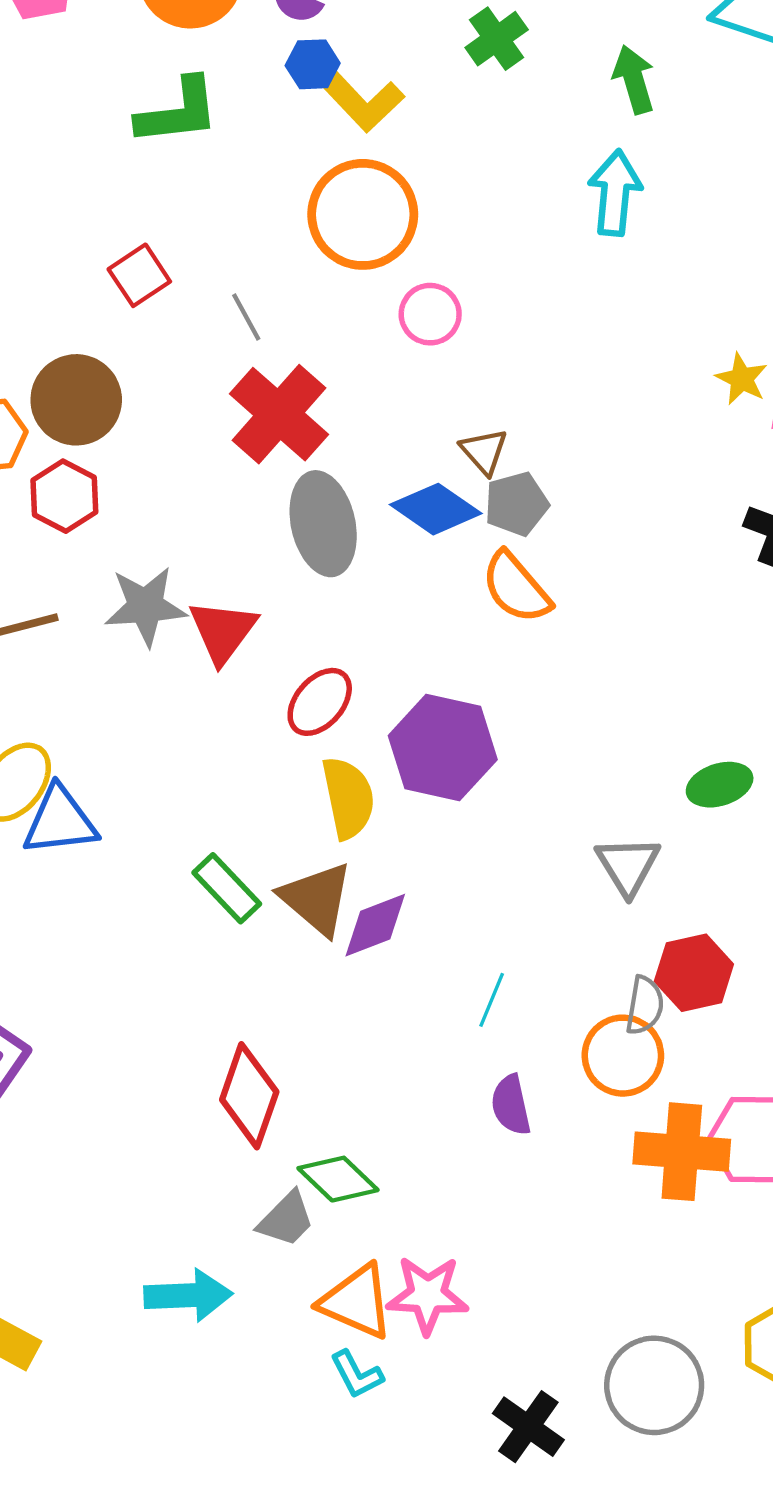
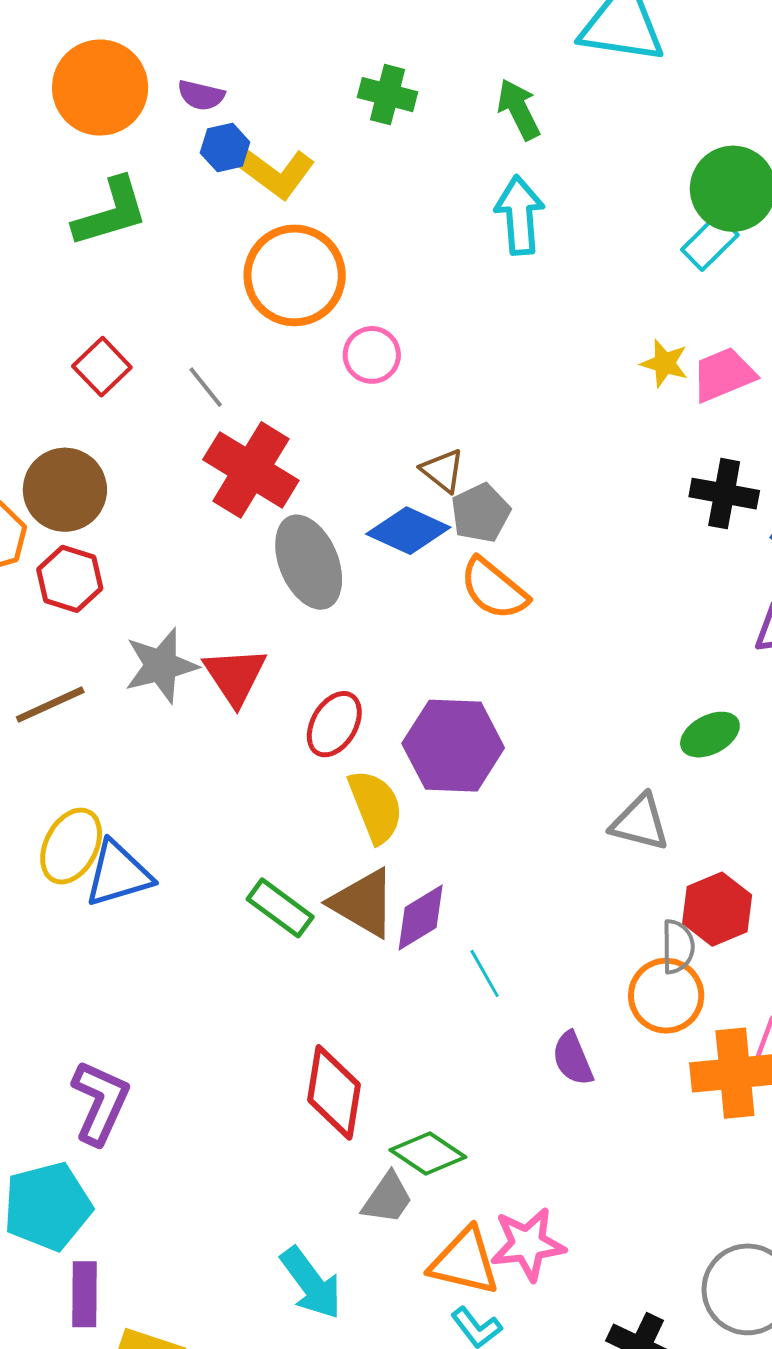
green cross: (497, 39) -> (387, 95), turned -30
gray triangle: (628, 865) -> (640, 823), turned -34
cyan line: (492, 1000) -> (485, 973), moved, turned -42
cyan arrow: (188, 1295) -> (311, 1283), turned 66

